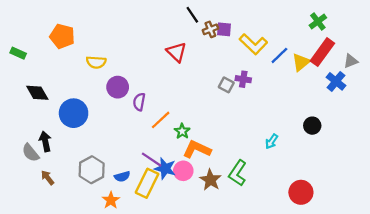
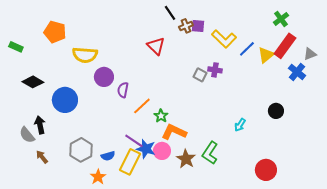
yellow semicircle: (96, 62) -> (85, 55), size x1.4
black diamond: (37, 93) -> (33, 82), turned -30

